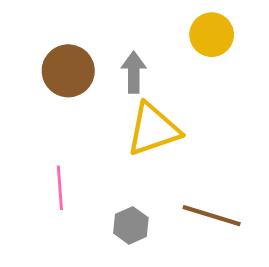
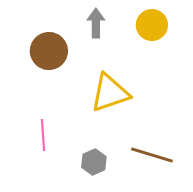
gray arrow: (134, 72) -> (96, 23), moved

